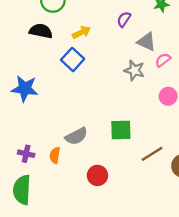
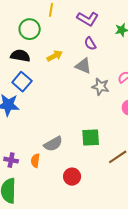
purple semicircle: (124, 19) -> (90, 44), turned -64
gray triangle: (147, 42) -> (83, 66), moved
blue square: (73, 59) -> (22, 82), moved

